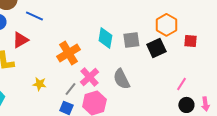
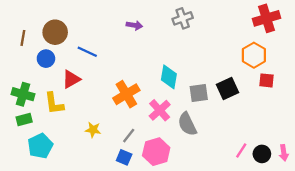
orange hexagon: (166, 25) -> (254, 55), moved
gray square: (131, 40) -> (199, 93), moved
pink cross: (89, 77) -> (160, 110), moved
pink line: (181, 84) -> (241, 150), moved

